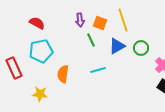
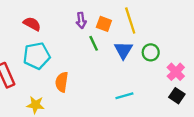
blue triangle: (117, 46) -> (123, 50), turned -30
cyan line: (98, 70) -> (124, 96), moved

